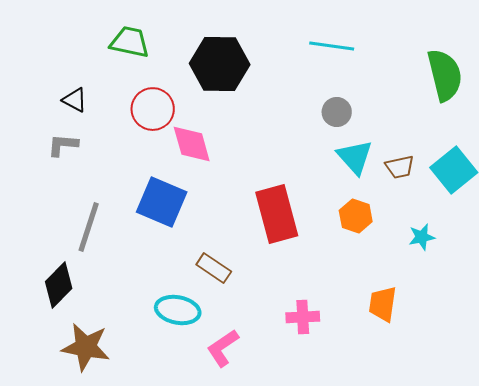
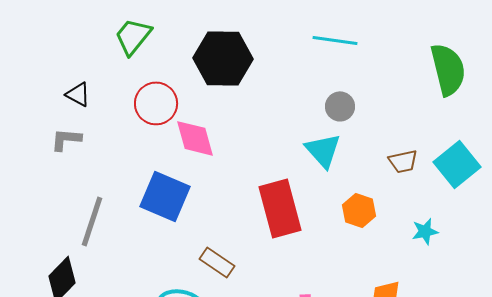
green trapezoid: (130, 42) -> (133, 36), turned -63
cyan triangle: (355, 157) -> (323, 150), moved

